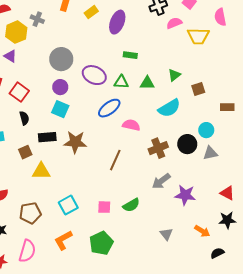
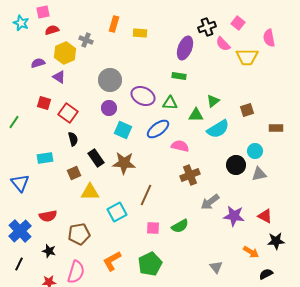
yellow rectangle: (91, 12) -> (140, 33), turned 40
purple ellipse: (117, 22) -> (185, 48), moved
pink semicircle: (174, 23) -> (223, 44), turned -112
green triangle: (174, 75) -> (213, 101), moved
green triangle: (147, 83) -> (196, 115), moved
cyan square: (60, 109) -> (123, 130), moved
black rectangle: (47, 137) -> (96, 158), turned 60
brown cross: (158, 148) -> (190, 175), moved
brown line: (115, 160) -> (146, 195), moved
red triangle: (227, 193) -> (265, 216), moved
cyan square: (68, 205) -> (117, 212), moved
gray triangle: (166, 234) -> (216, 267), moved

